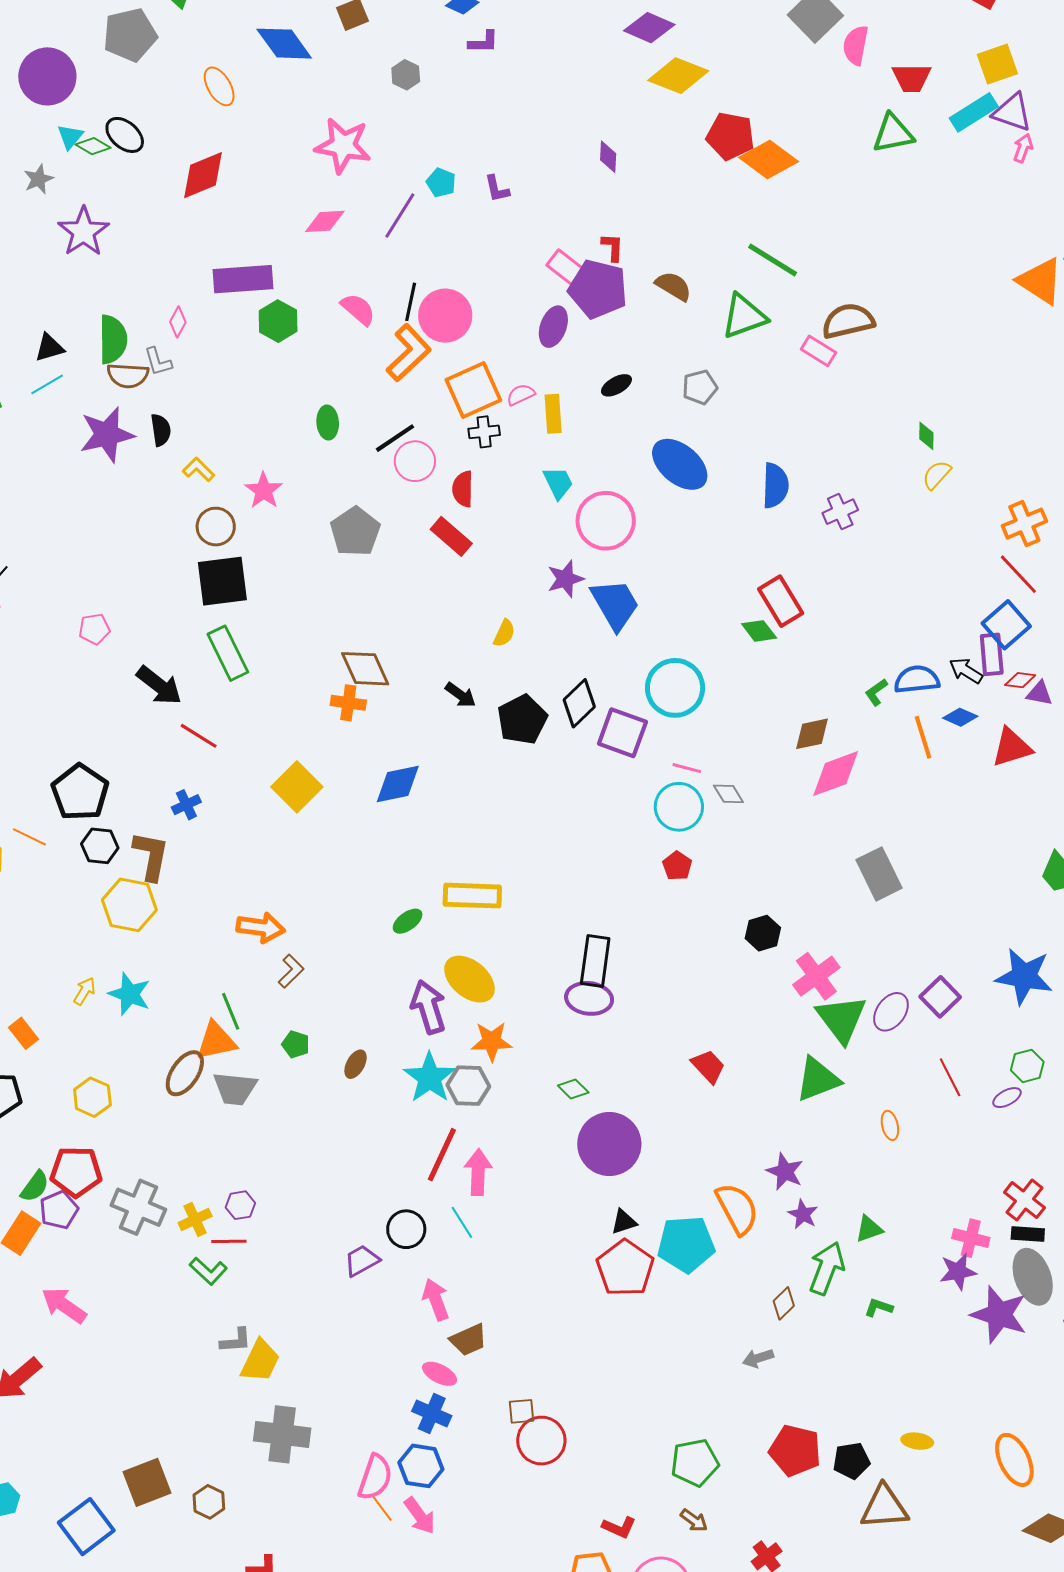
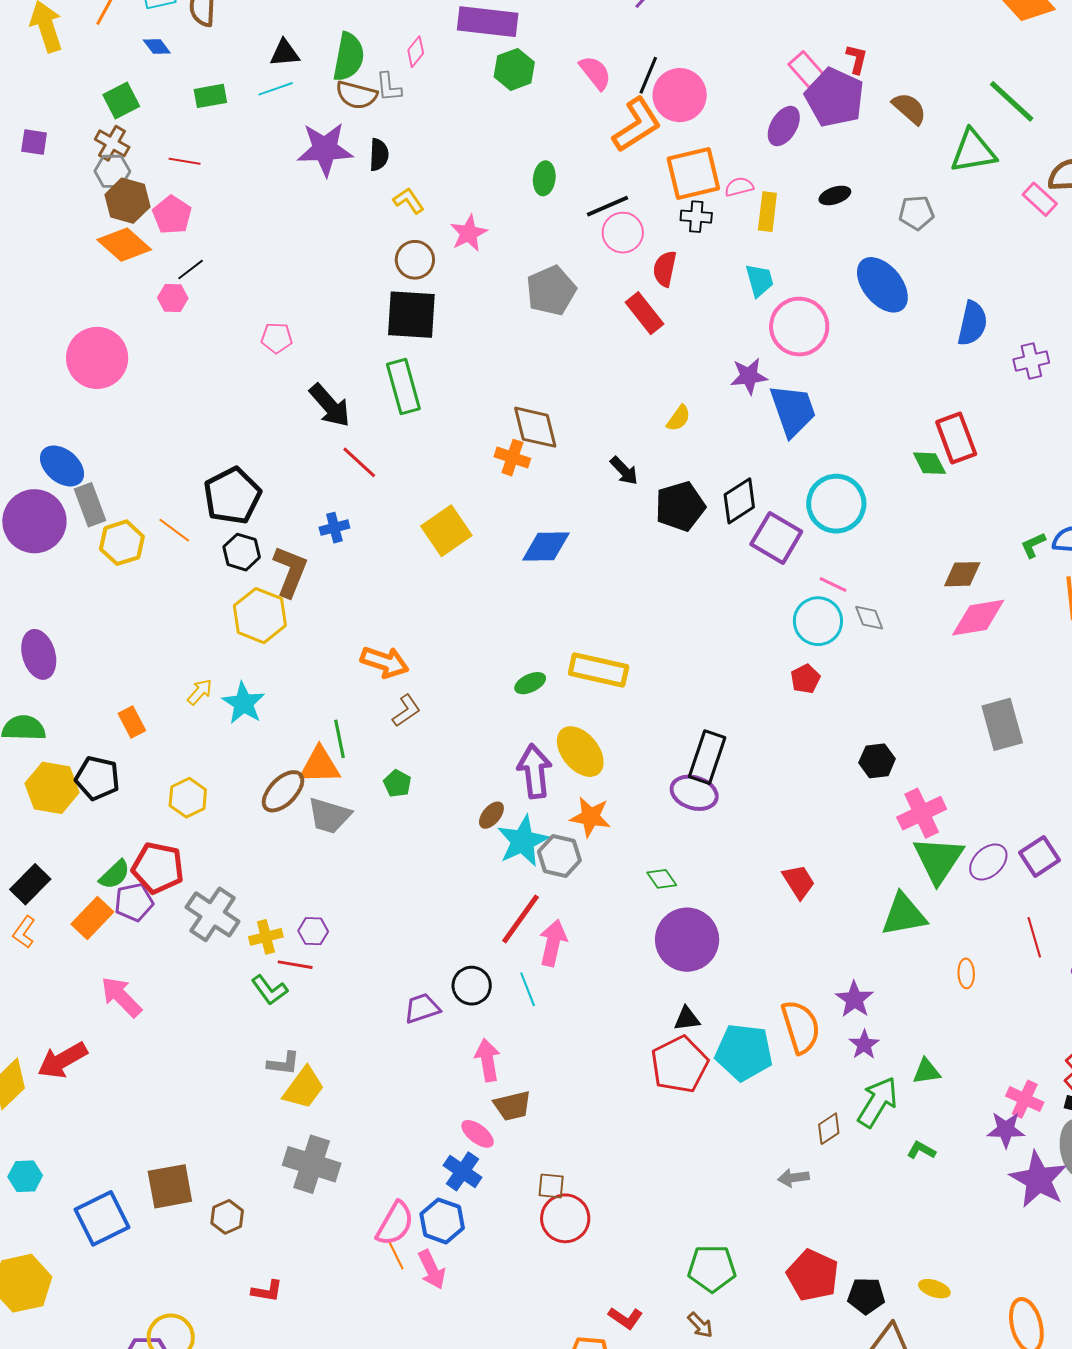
brown ellipse: (356, 1064) -> (491, 815), moved

